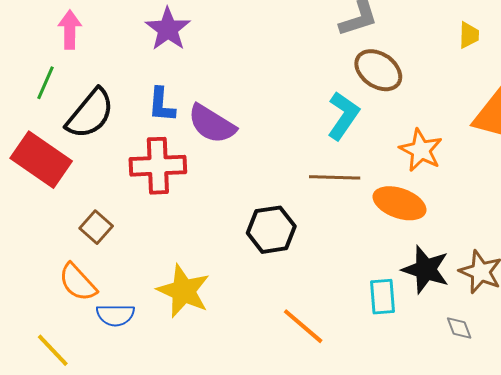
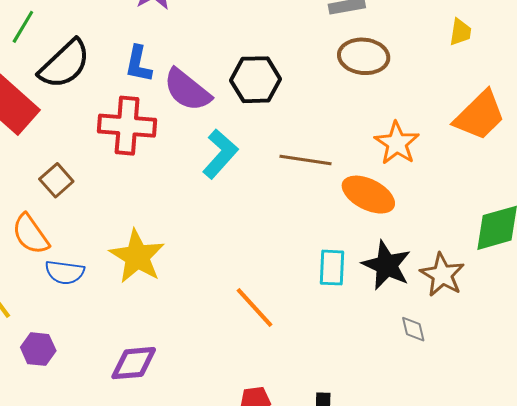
brown ellipse: (378, 70) -> (364, 56), turned -36
cyan L-shape: (343, 116) -> (220, 154), moved
black hexagon: (271, 230) -> (256, 80), moved
cyan rectangle: (382, 297) -> (332, 268), moved

